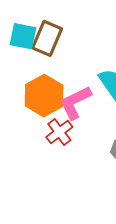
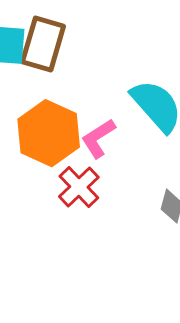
pink L-shape: (75, 102) -> (98, 138), size x0.7

